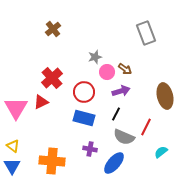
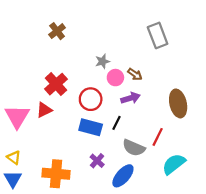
black line: (116, 114) -> (117, 123), moved
purple cross: (90, 149) -> (97, 161), turned 32
cyan semicircle: (161, 152) -> (174, 164), size x1.6

